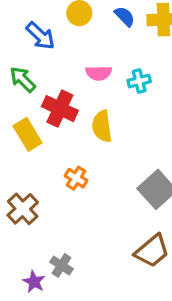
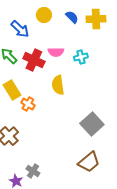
red cross: (60, 109) -> (34, 60), moved
orange cross: (76, 178) -> (28, 104), moved

